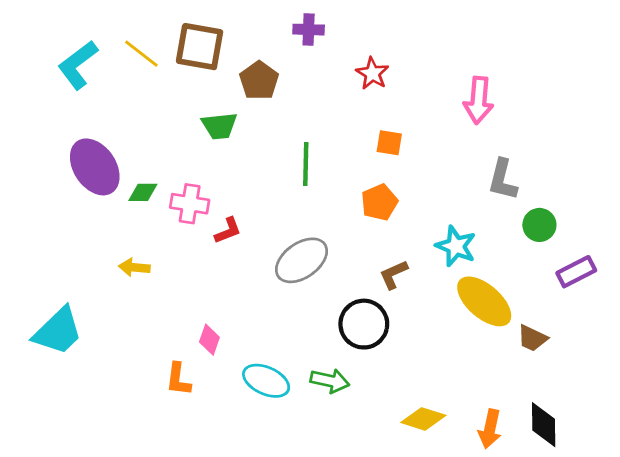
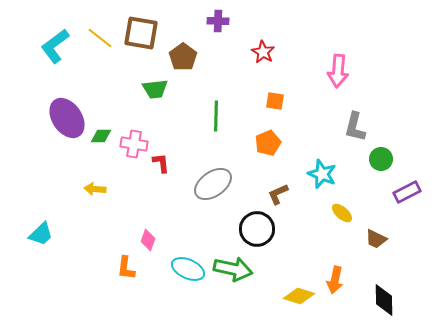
red L-shape: (228, 231) -> (161, 163), turned -75
yellow ellipse: (484, 301) -> (342, 213), size x0.5
cyan trapezoid: (58, 331) -> (41, 234), size x0.7
green arrow: (330, 381) -> (233, 269), size x1.4
orange arrow: (490, 429) -> (335, 280), moved

